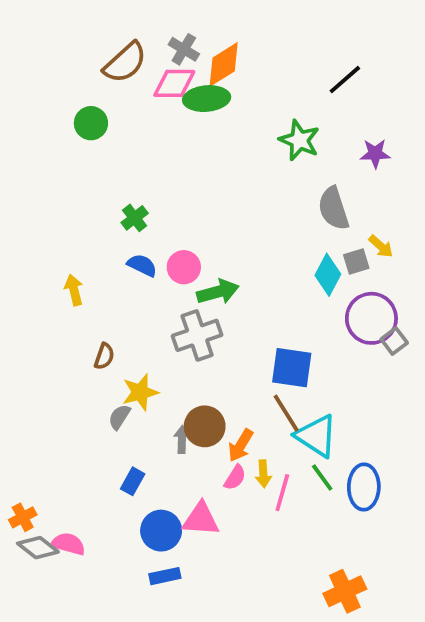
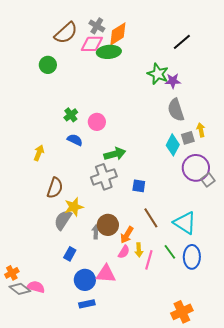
purple star: (375, 153) -> (173, 81), moved
yellow arrow: (381, 246) -> (201, 130), turned -144
pink circle: (184, 267) -> (97, 122), moved
yellow arrow: (74, 290) -> (39, 153), turned 35
brown semicircle: (104, 356) -> (55, 188), size x1.5
blue square: (292, 368) -> (139, 186), moved, size x0.6
gray semicircle: (119, 417) -> (63, 220), size x1.5
cyan triangle: (316, 436) -> (185, 223), moved

